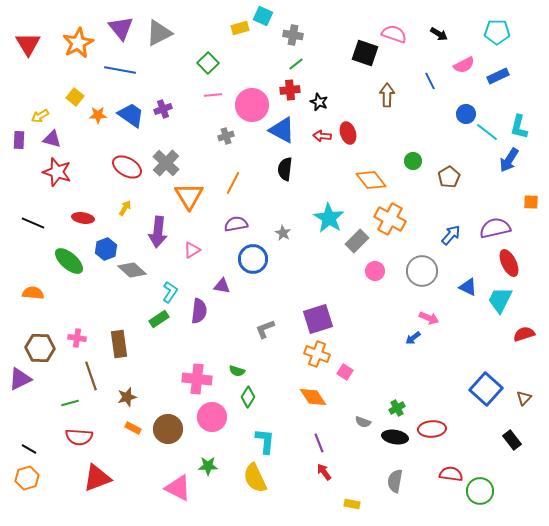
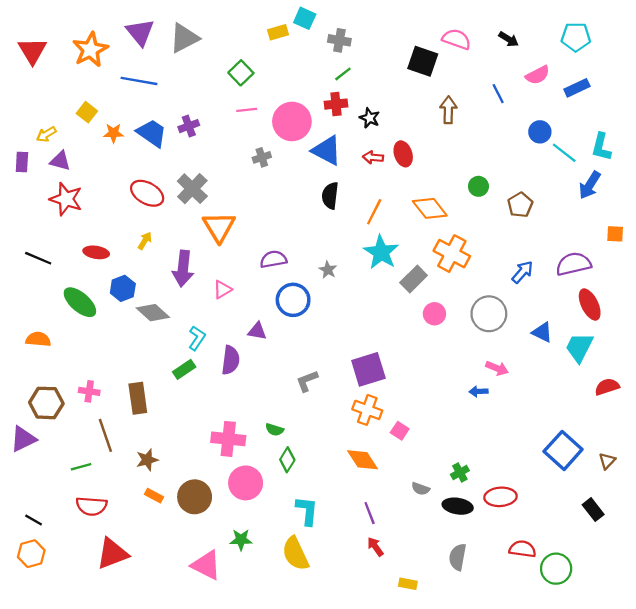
orange line: (233, 183) -> (374, 212), moved
blue arrow: (413, 338) -> (478, 391), turned 35

